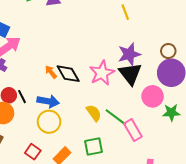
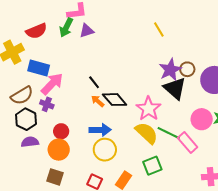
brown circle: (168, 51) -> (187, 69), moved
pink star: (102, 73) -> (149, 109), moved
pink circle: (153, 96) -> (202, 119), moved
black line: (22, 97) -> (94, 82), moved
yellow semicircle: (94, 113) -> (147, 133), size x1.4

